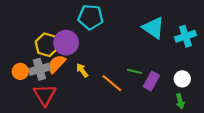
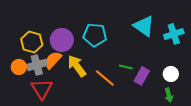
cyan pentagon: (91, 17) -> (95, 35), moved
yellow hexagon: (47, 45) -> (32, 42), moved
yellow arrow: (82, 70) -> (77, 66), size x1.6

